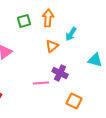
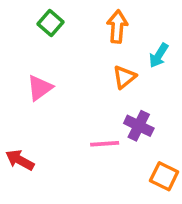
green square: (24, 21) -> (50, 23), moved, turned -32

